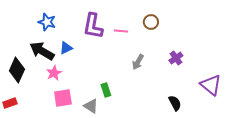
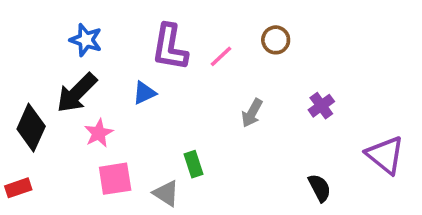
pink line: (121, 31) -> (221, 56), turned -48
blue triangle: (66, 48) -> (144, 93), moved
black arrow: (42, 51) -> (77, 93), turned -75

